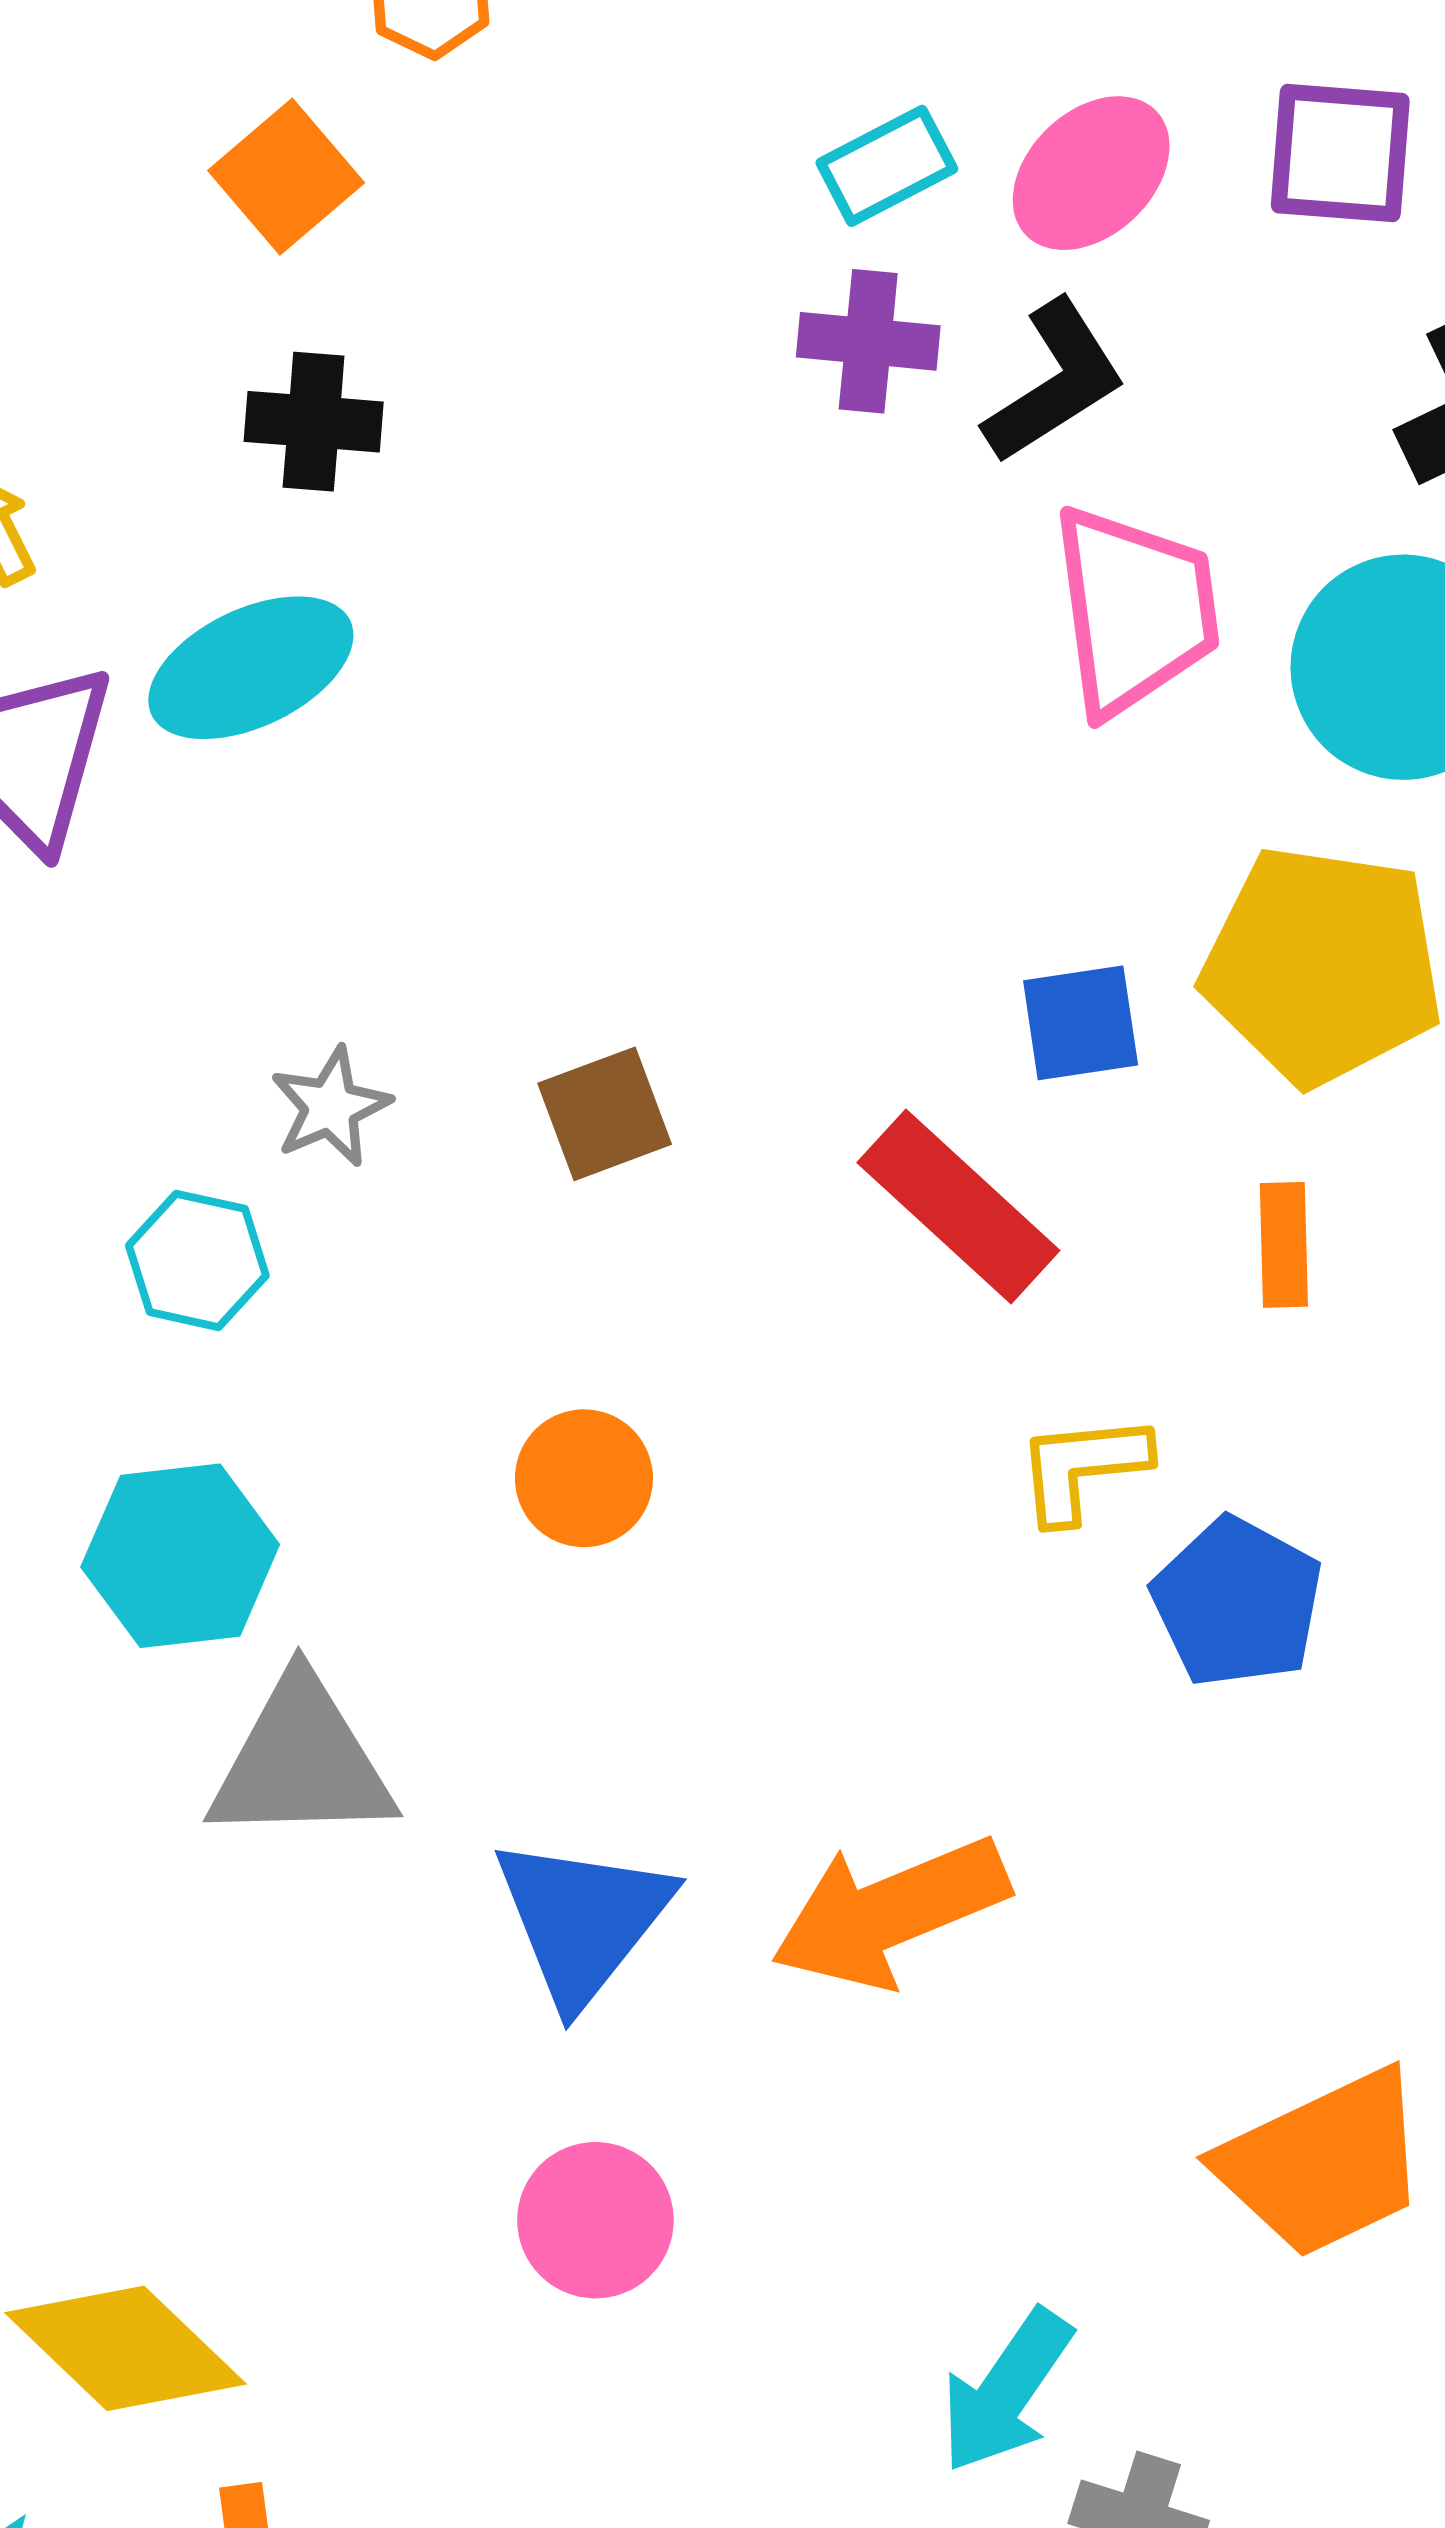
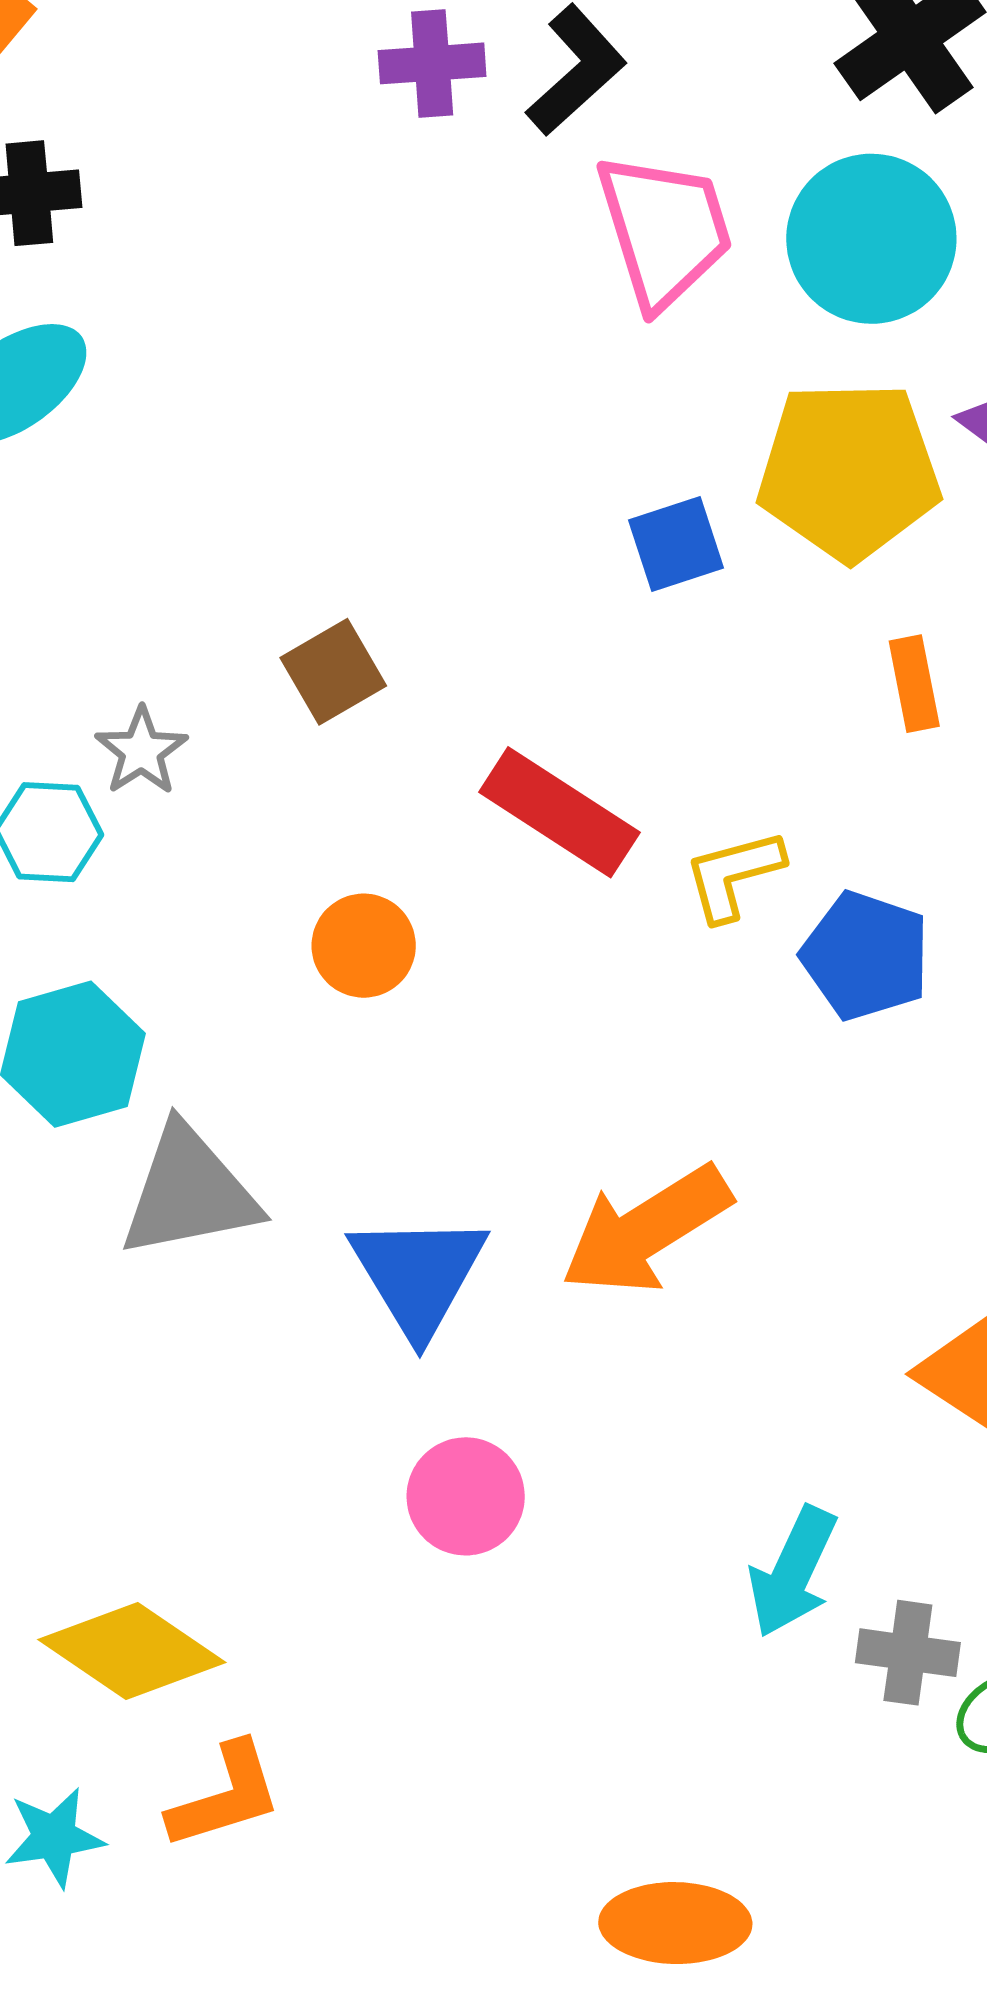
gray star: (331, 1107) -> (141, 751), moved
red rectangle: (958, 1207) -> (559, 812), moved
orange rectangle: (1284, 1245) -> (914, 684), moved

